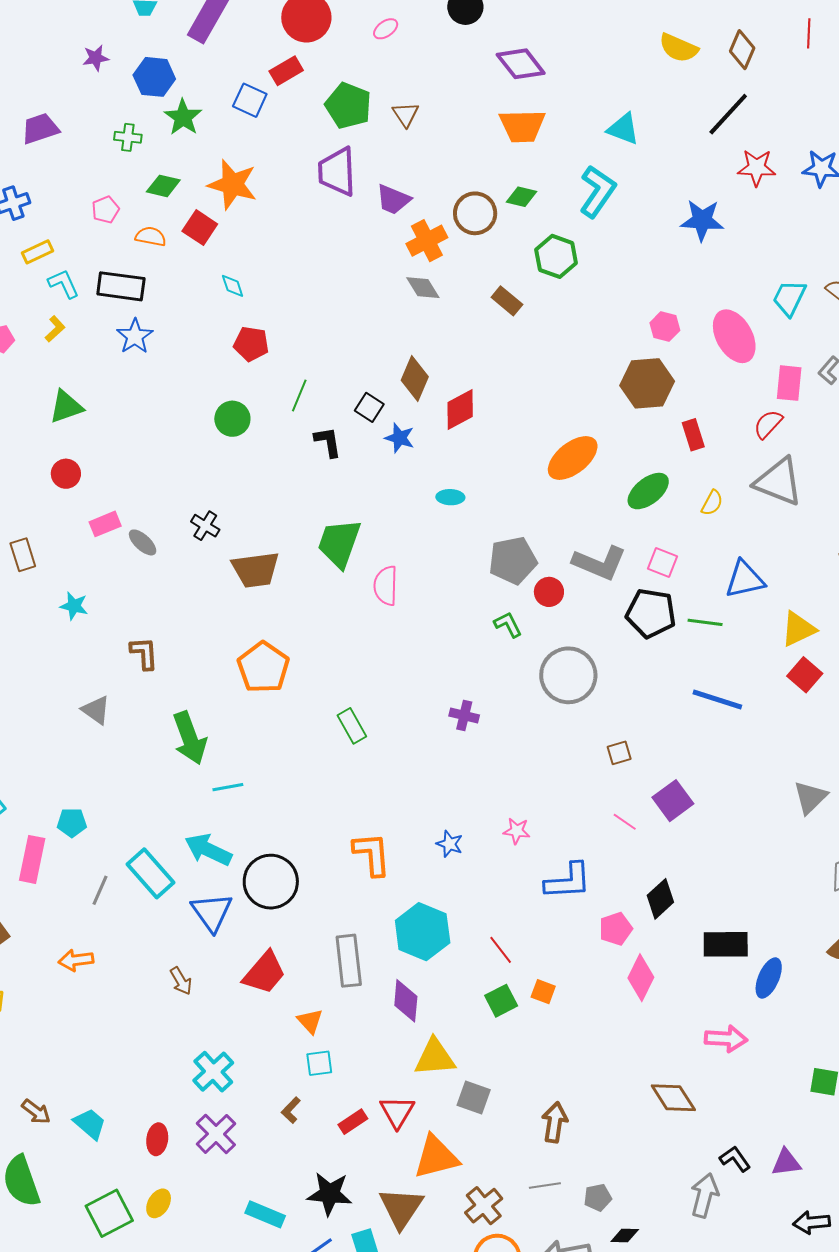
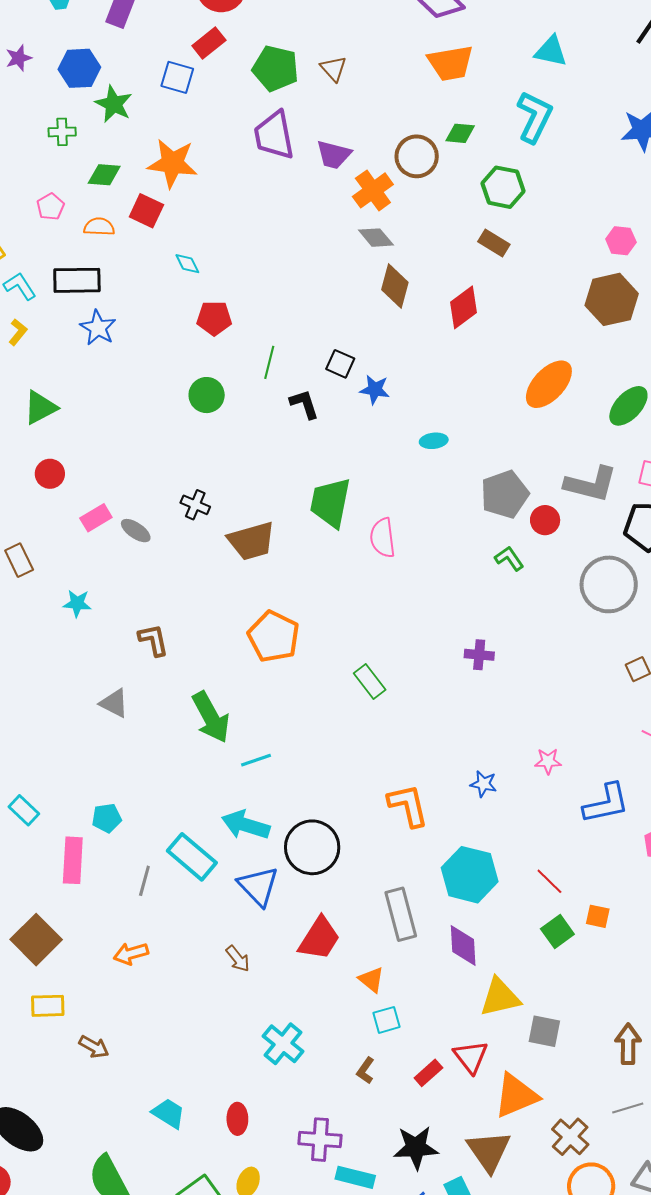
brown rectangle: (507, 301) -> (494, 243), moved
brown diamond: (415, 379) -> (395, 286), moved
red diamond: (460, 410) -> (463, 307), moved
gray circle: (568, 675) -> (609, 584), moved
brown arrow: (36, 1112) -> (94, 1047), moved
purple cross: (216, 1134) -> (320, 1140), moved, turned -33

